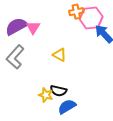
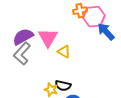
purple semicircle: (16, 26) -> (23, 37), moved
pink triangle: (33, 27) -> (48, 38), moved, size x1.5

